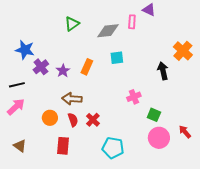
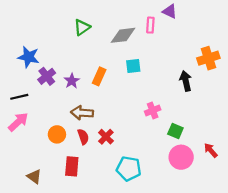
orange cross: (183, 51) -> (208, 58), turned 30
brown triangle: (20, 146) -> (34, 177), moved

